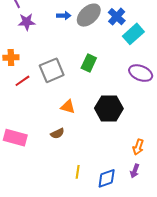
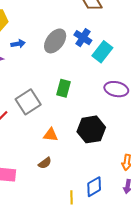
blue arrow: (64, 16) -> (18, 44), moved
blue diamond: (107, 178) -> (94, 187), moved

